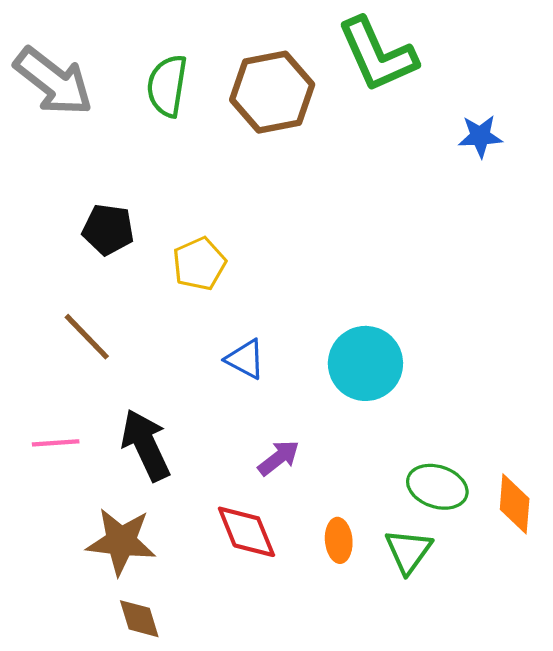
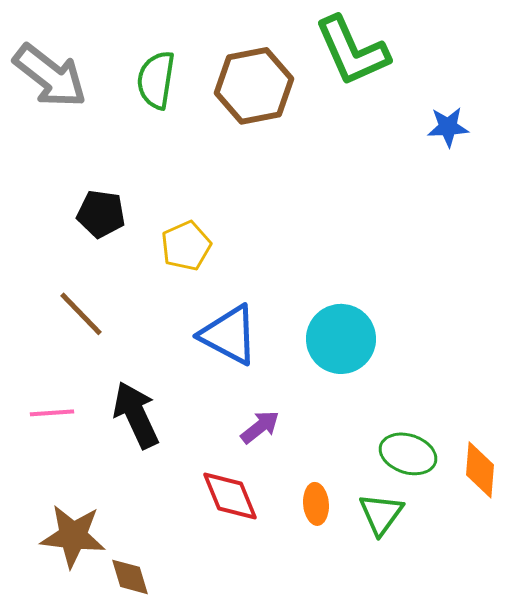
blue triangle: (245, 359) -> (229, 335), size x1.6
brown star: (121, 541) -> (73, 536), moved

